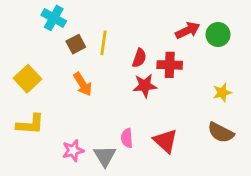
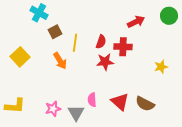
green circle: (218, 35) -> (169, 16), moved
yellow line: (103, 43) -> (75, 43), moved
yellow L-shape: (30, 124) -> (15, 106), moved
brown semicircle: (221, 133) -> (145, 104), moved

